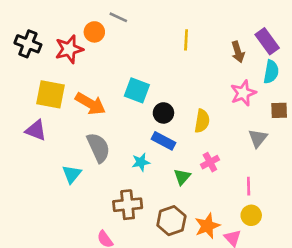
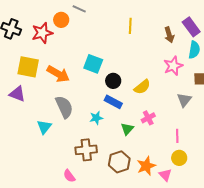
yellow semicircle: (202, 121) -> (142, 87), turned 42

